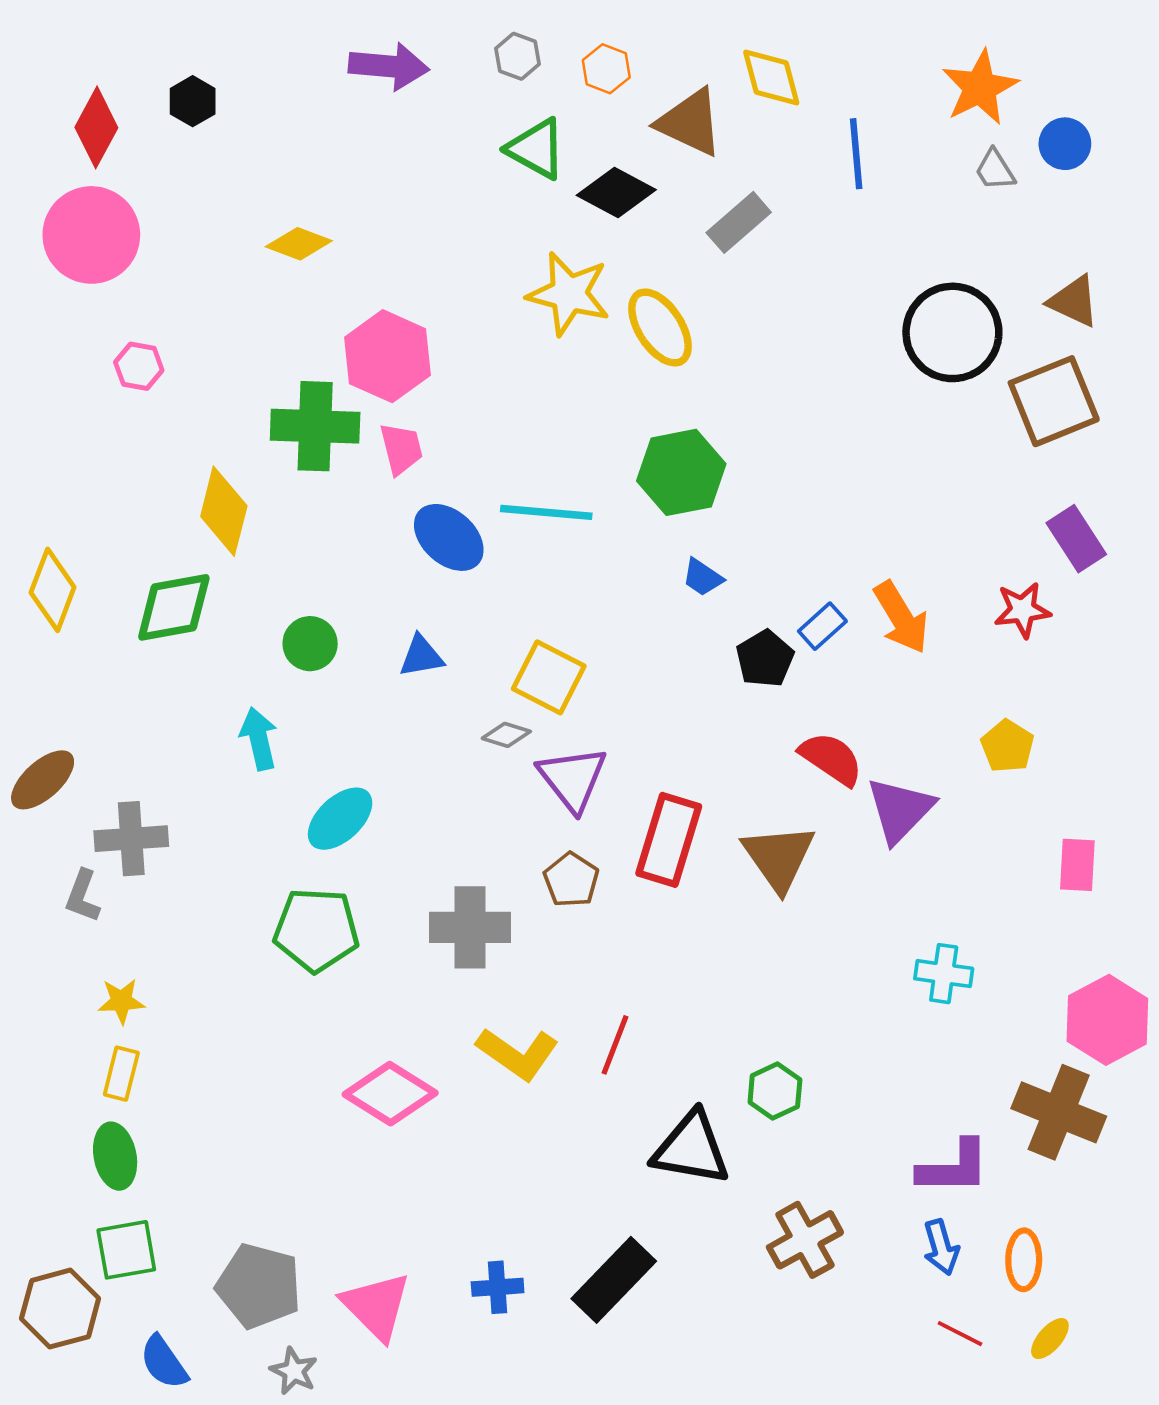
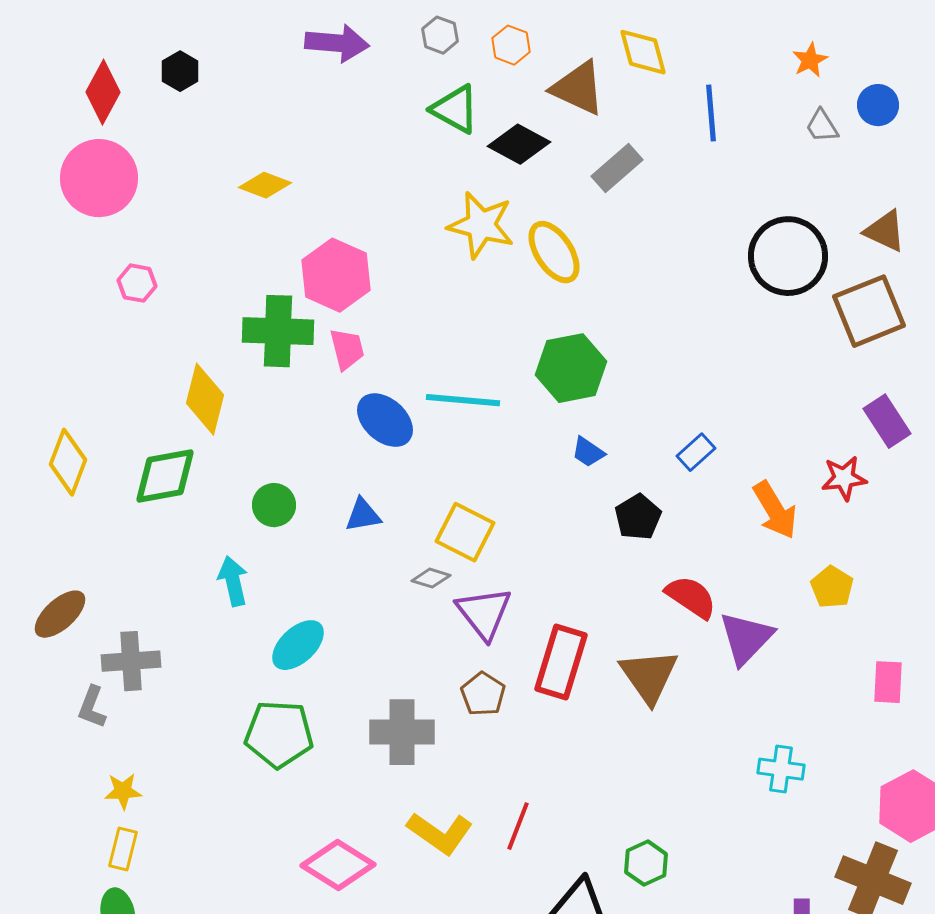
orange star: (980, 87) -> (810, 60), size x0.6
orange arrow: (901, 617) -> (775, 510), moved
blue rectangle: (822, 626) -> (696, 452), moved

